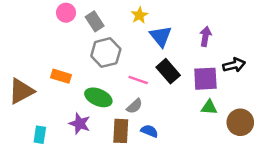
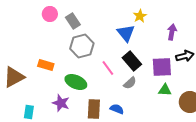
yellow star: (139, 15) -> (140, 16), moved
purple arrow: (205, 36) -> (172, 32), moved
pink line: (138, 80) -> (108, 68), turned 35
gray semicircle: (134, 106) -> (130, 83), moved

